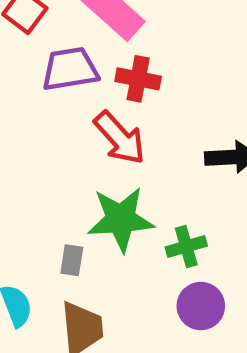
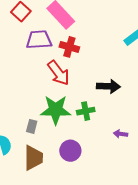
green cross: (186, 246) -> (86, 111), moved
purple circle: (201, 306) -> (70, 151), moved

